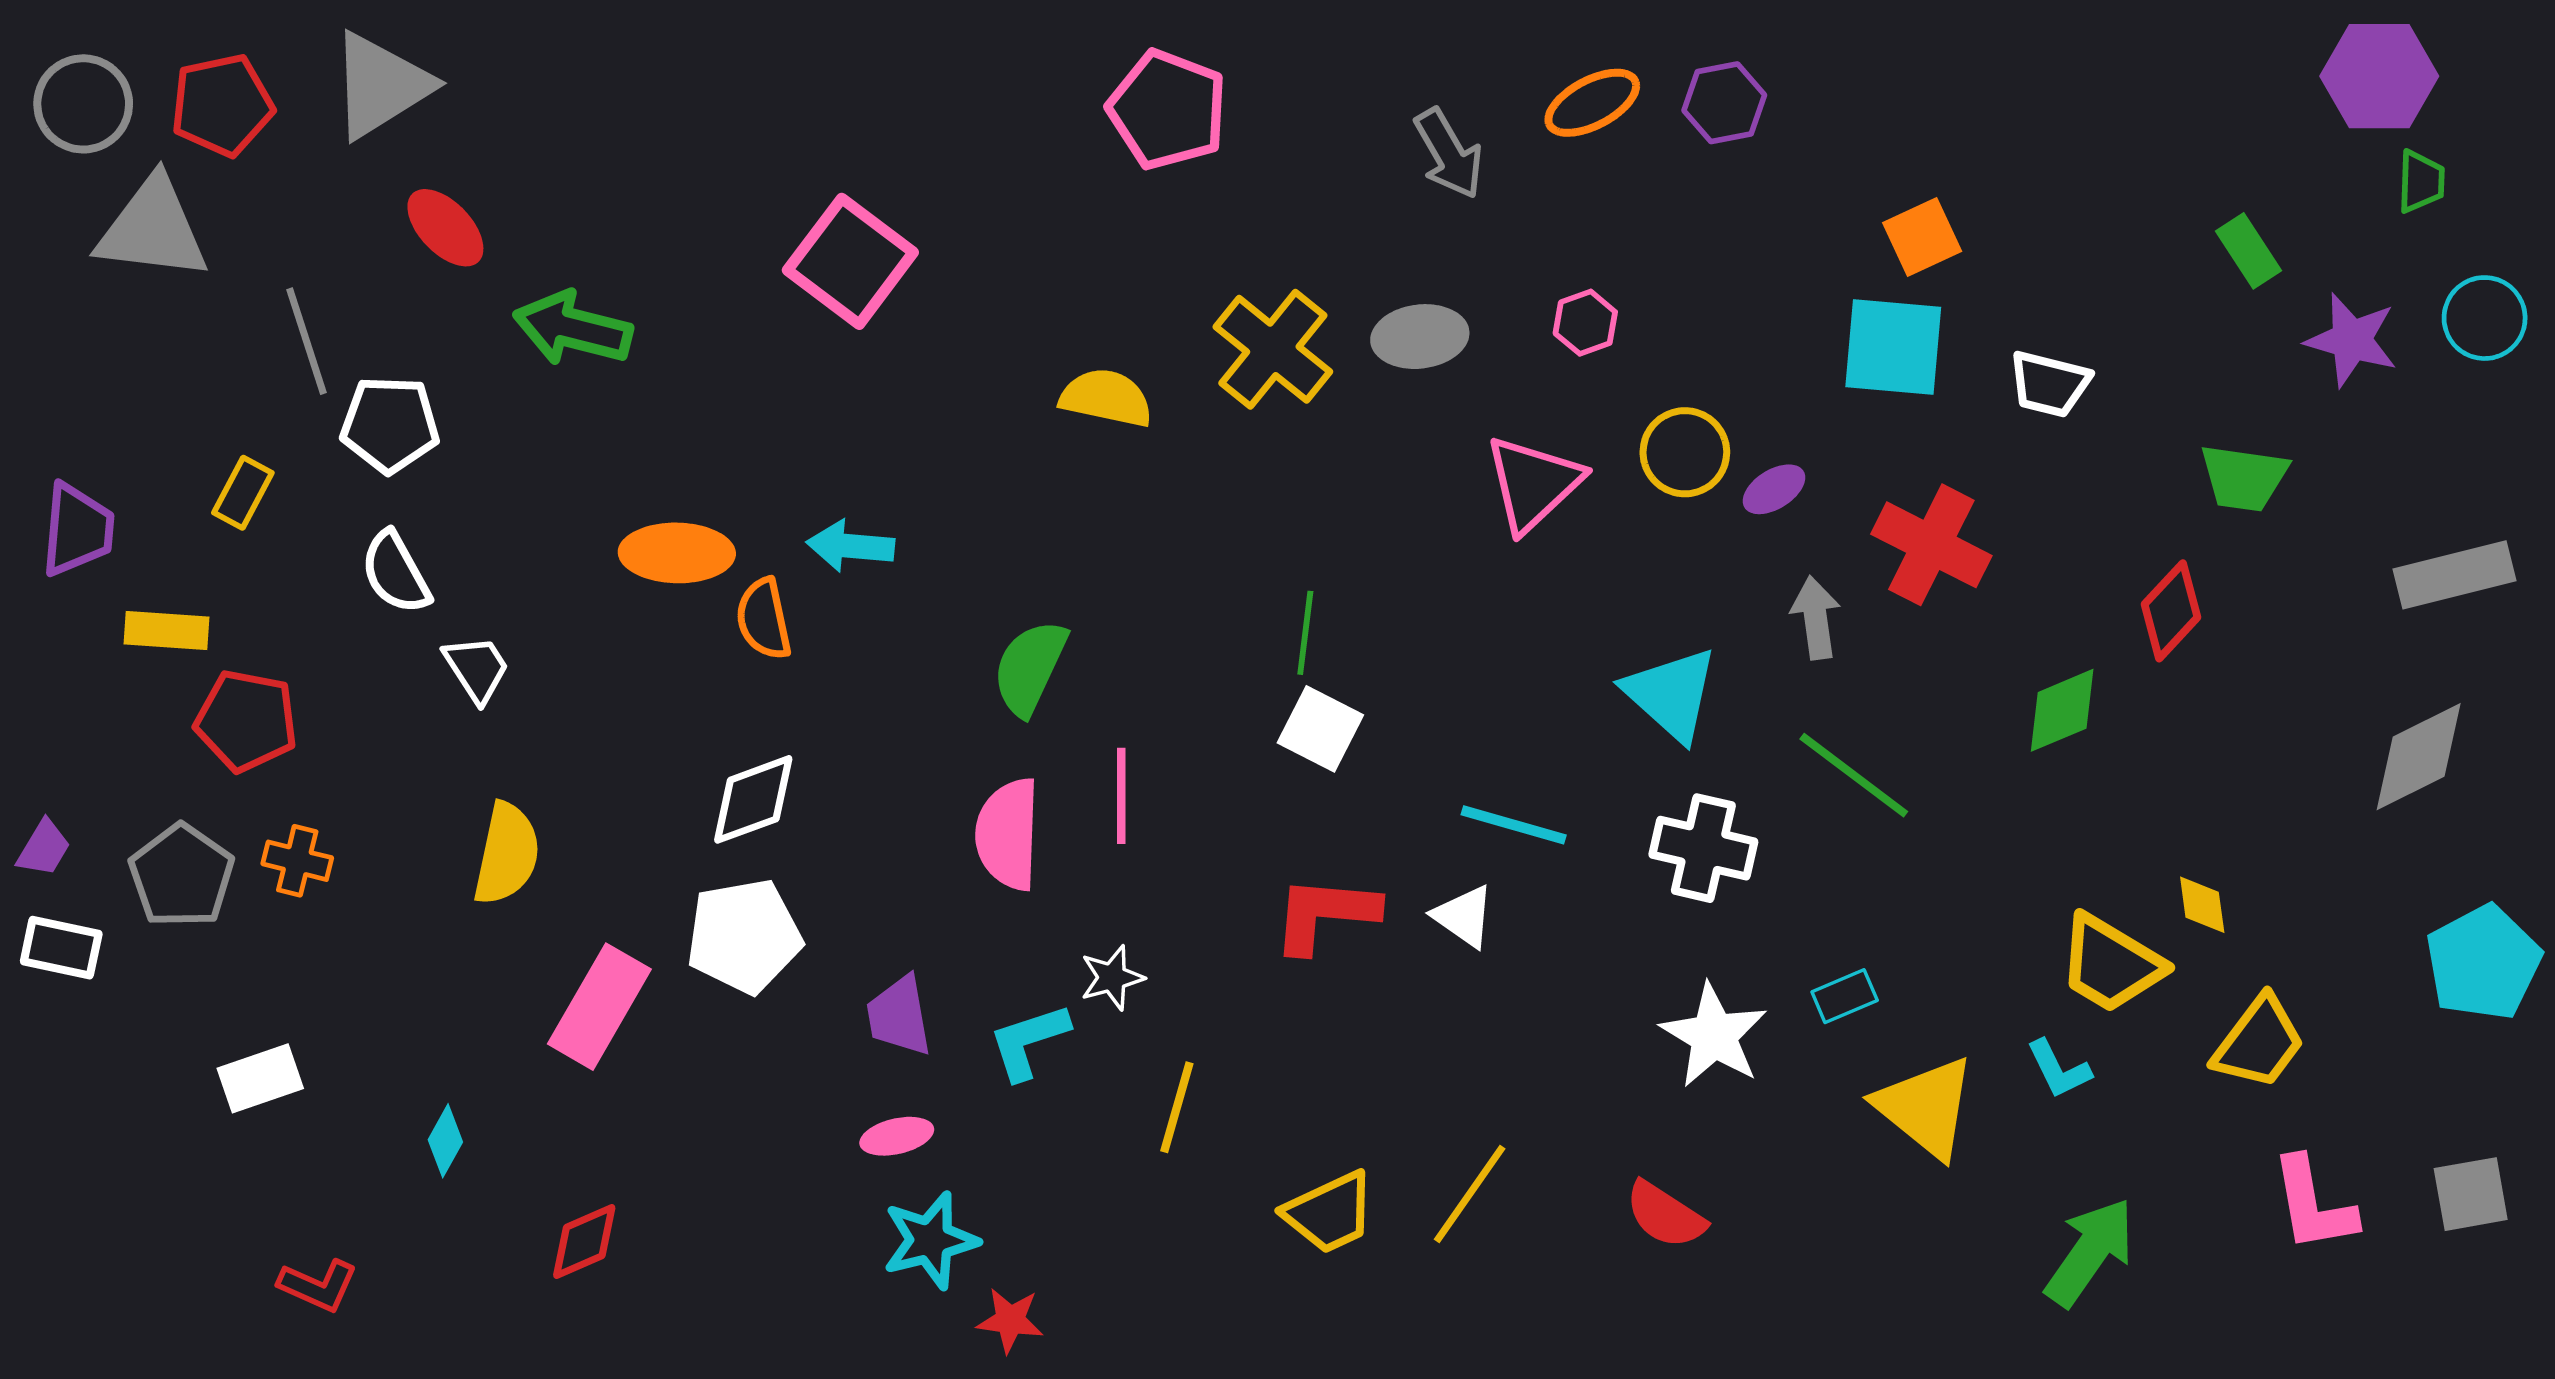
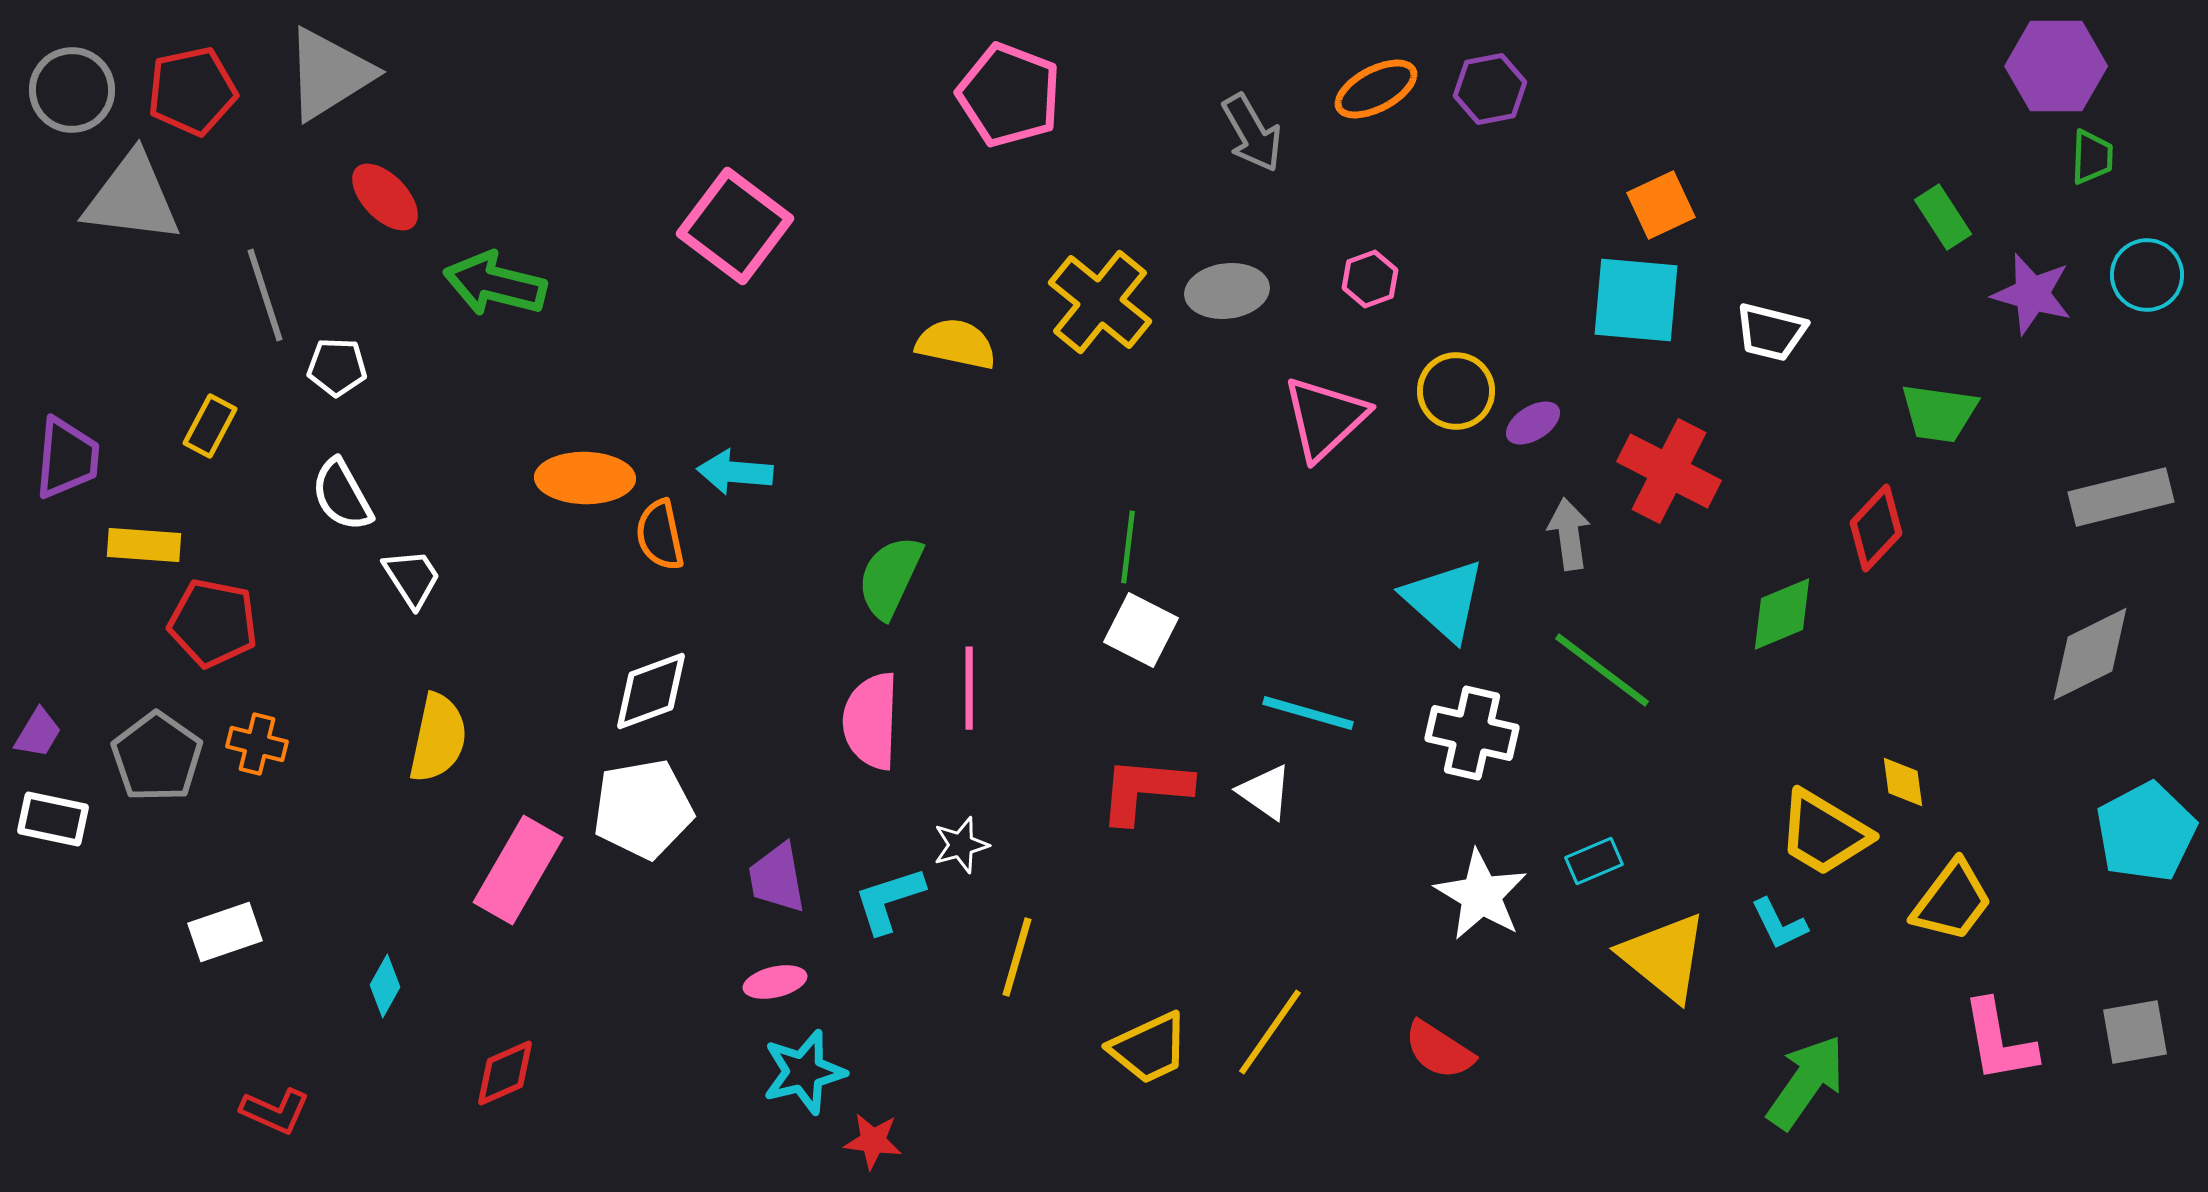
white pentagon: (390, 424) -> (337, 367), size x0.7

